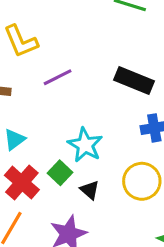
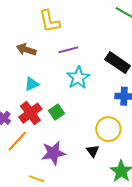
cyan star: (85, 145) -> (78, 78), moved
black triangle: (90, 190) -> (93, 151), moved

